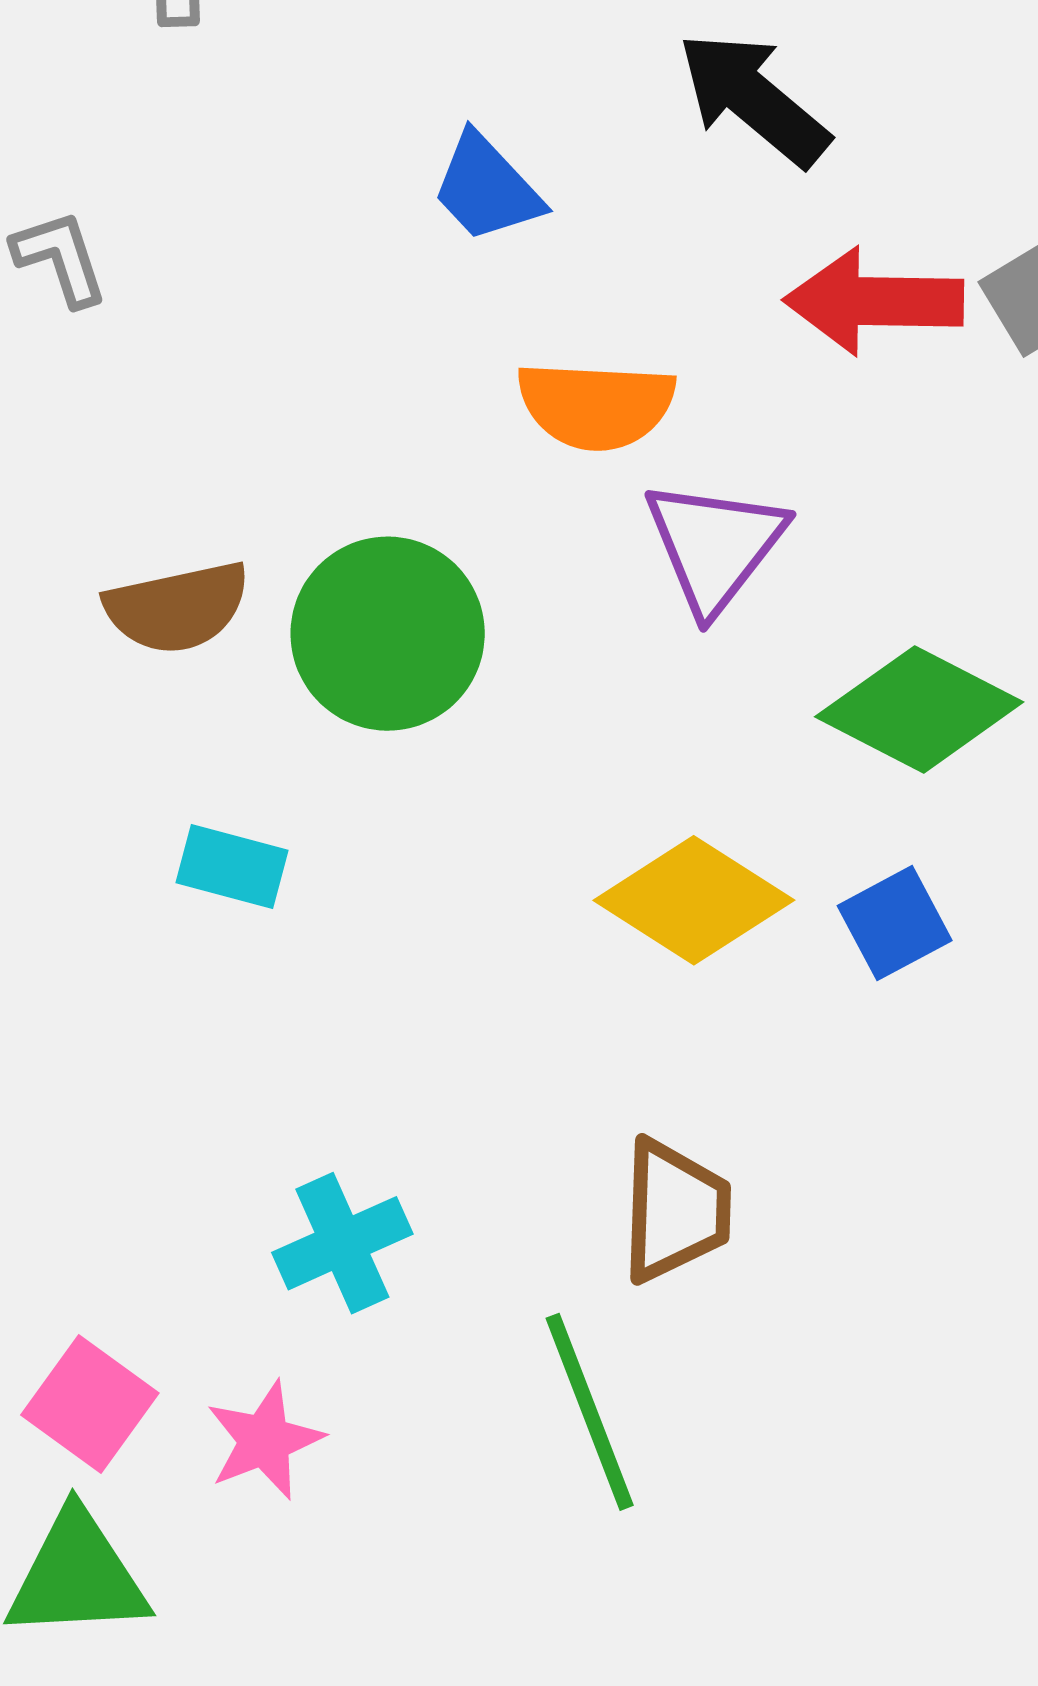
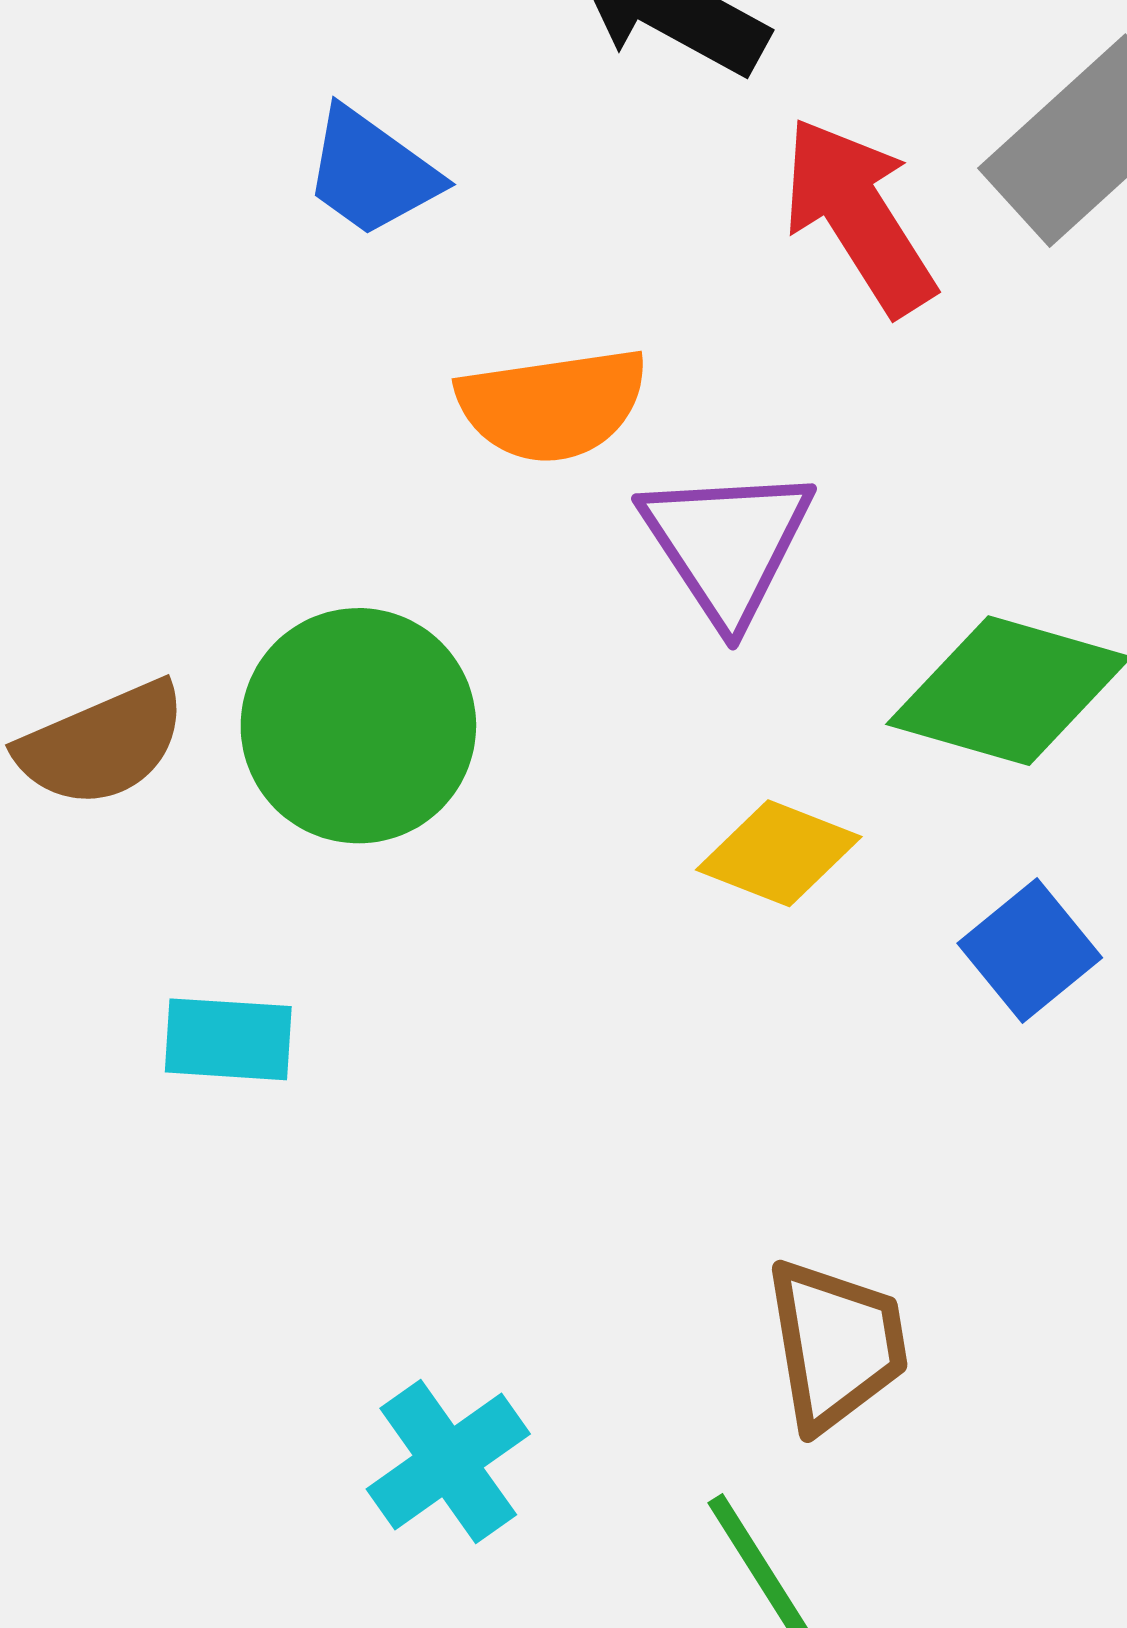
red arrow: (874, 301) -> (859, 216), turned 68
yellow diamond: (694, 900) -> (779, 853), moved, size x0.7

